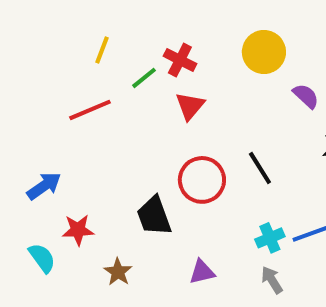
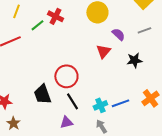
red triangle: (190, 106) -> (103, 51), moved
black line: (260, 168) -> (72, 101), moved
brown star: (118, 272) -> (13, 123), moved

